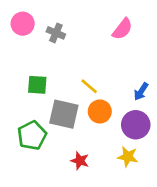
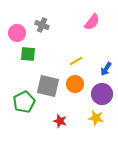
pink circle: (23, 24) -> (17, 33), moved
green square: (37, 85) -> (28, 54), moved
yellow line: (89, 86) -> (76, 61), moved, turned -72

